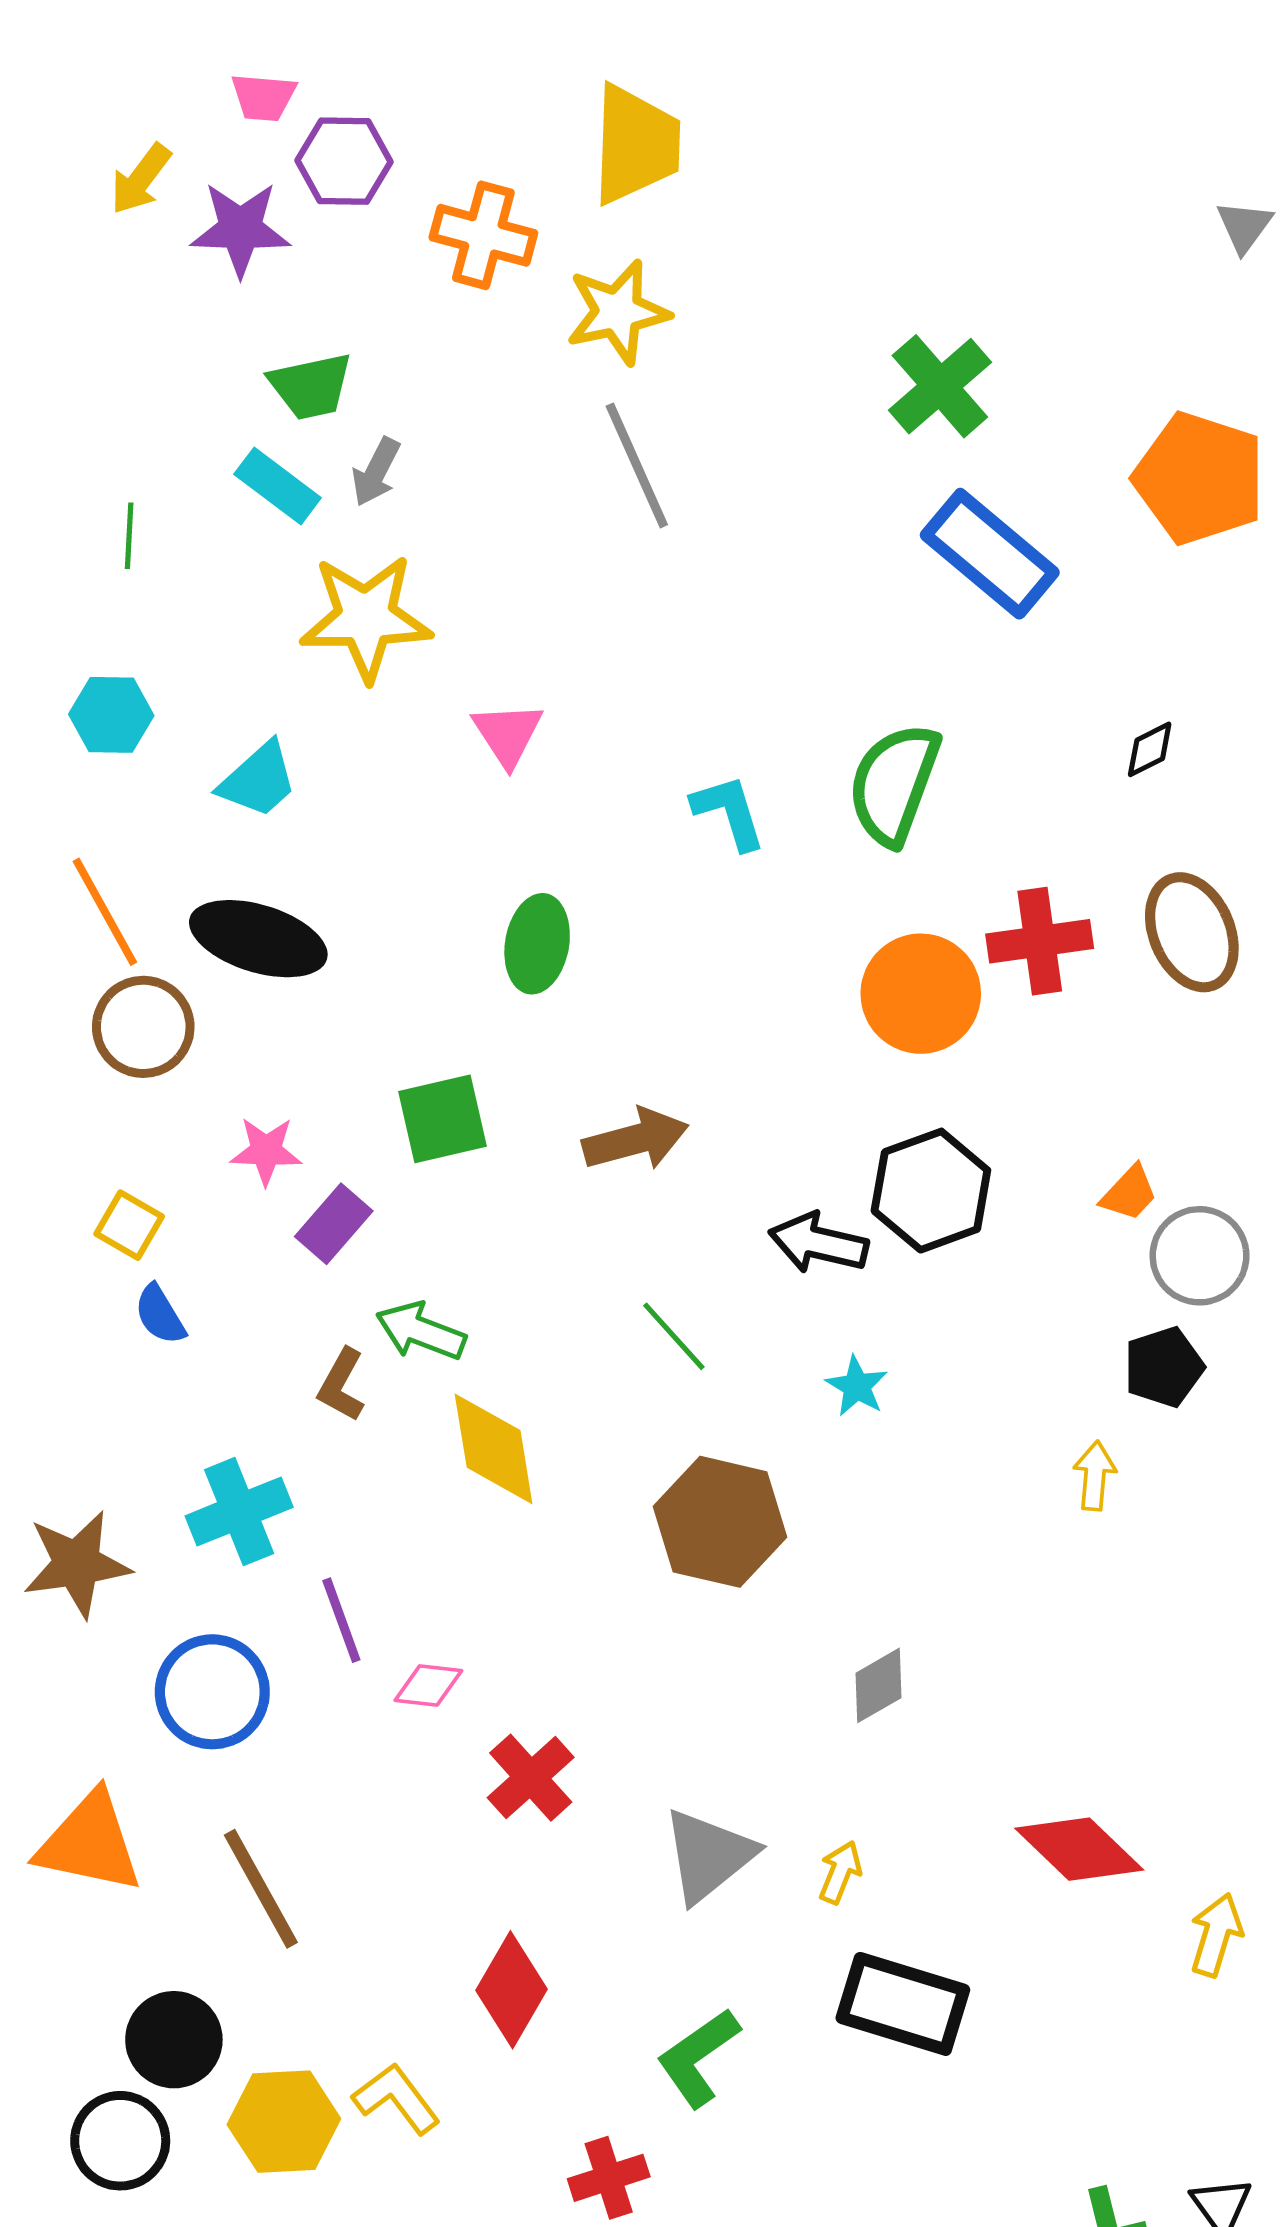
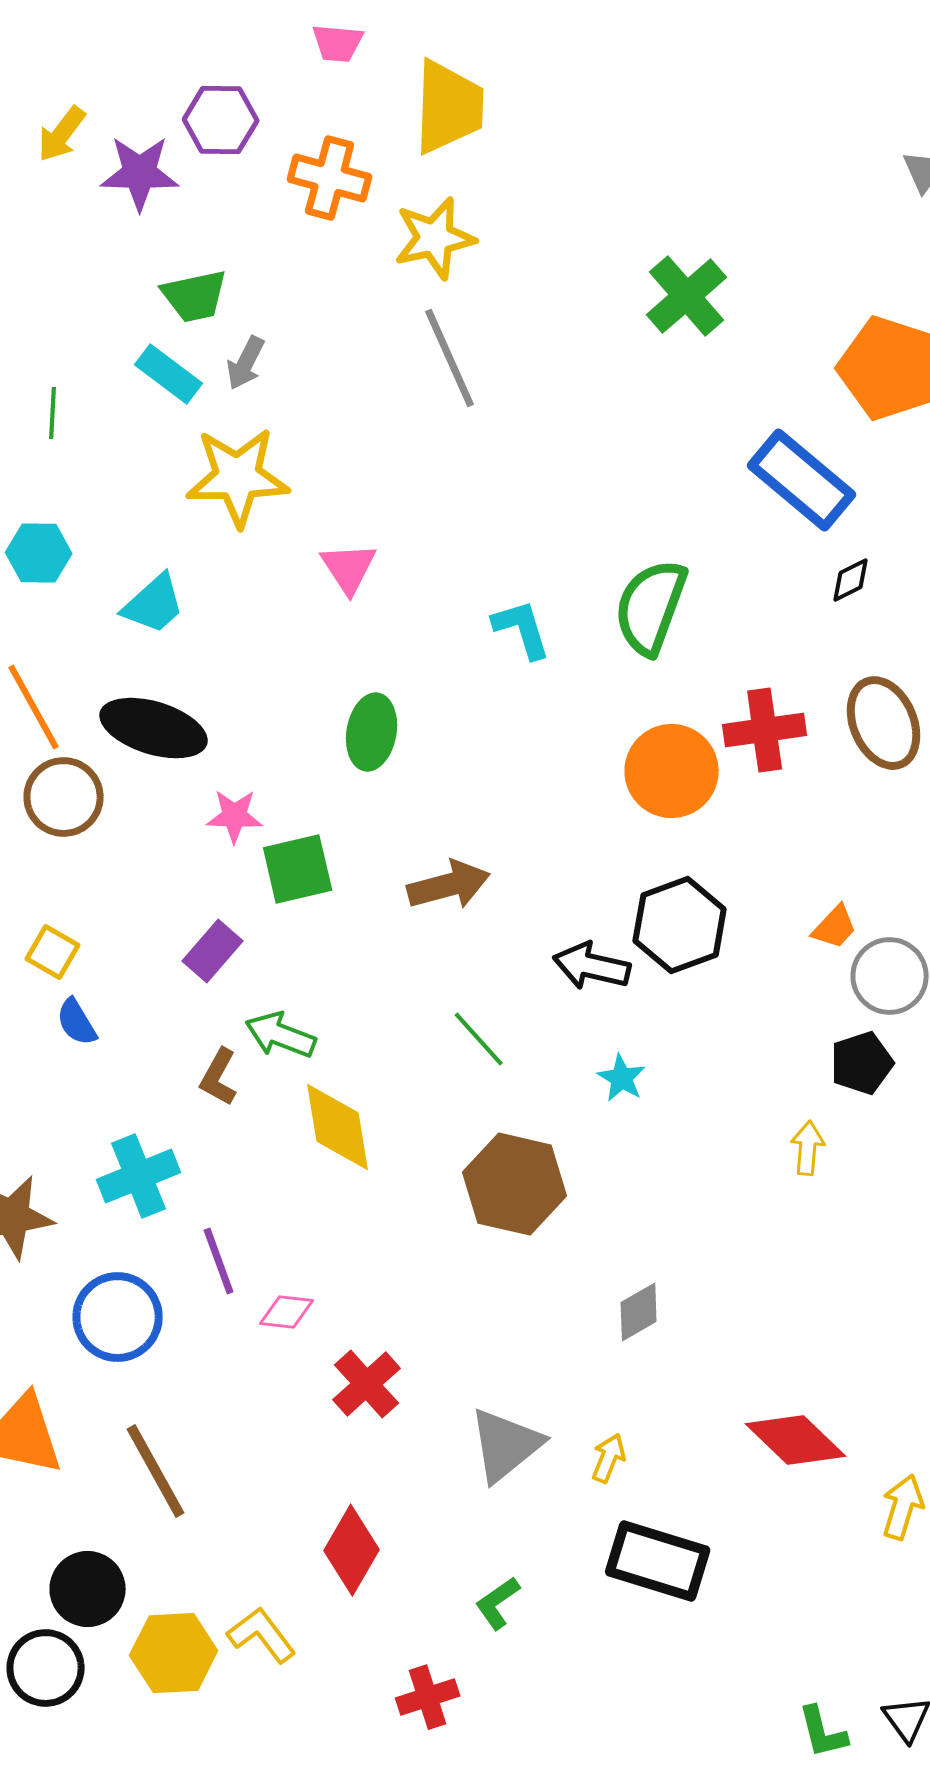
pink trapezoid: (263, 97) -> (338, 43), moved
blue rectangle: (990, 554) -> (802, 480), moved
pink star: (266, 1151) -> (235, 816), moved
green L-shape: (698, 2058) -> (498, 1603), size x0.7

